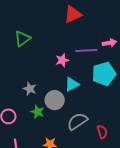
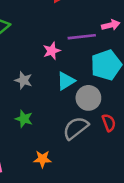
gray star: (30, 89) -> (23, 80), moved
gray circle: (55, 100) -> (88, 98), moved
red semicircle: (102, 132) -> (109, 123), moved

